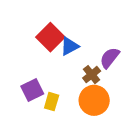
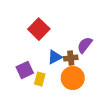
blue triangle: (70, 46) -> (55, 57), moved
brown cross: (92, 75) -> (71, 58), turned 32

